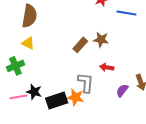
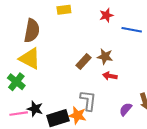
yellow triangle: (28, 43) -> (30, 59), size x1.6
green cross: (15, 66) -> (16, 82), turned -30
red arrow: (107, 67) -> (110, 76), moved

